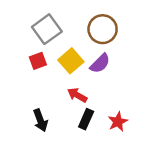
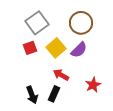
black rectangle: (86, 119) -> (54, 94), moved
red star: (118, 122) -> (93, 85), moved

